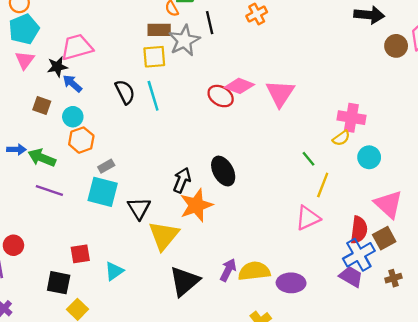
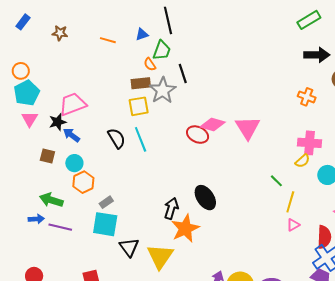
orange cross: (257, 14) -> (307, 97), moved, turned -36
blue arrow: (16, 149) -> (36, 219), moved
black triangle: (139, 208) -> (129, 247), moved
pink triangle: (308, 218) -> (293, 225), moved, size x0.6

